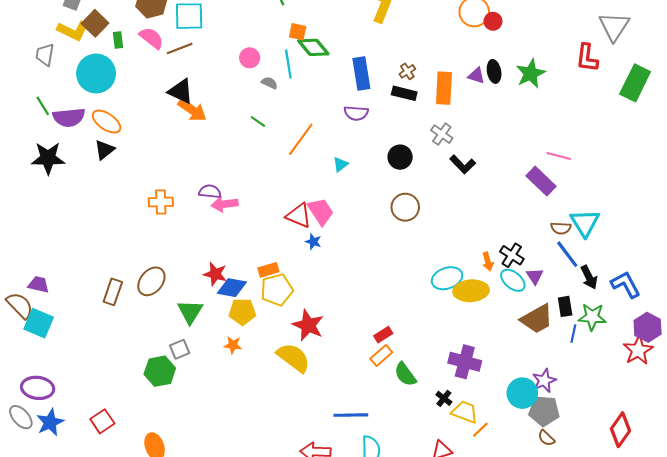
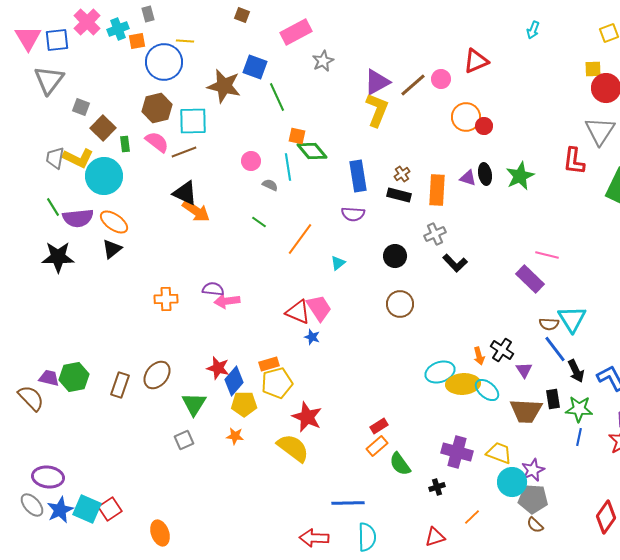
yellow L-shape: (73, 31) -> (78, 158), moved
gray cross: (442, 134) -> (435, 234), turned 30
cyan ellipse: (513, 280) -> (487, 390), moved
blue diamond: (232, 288) -> (234, 381), turned -60
brown trapezoid: (537, 319) -> (526, 411), turned 32
cyan square: (39, 323) -> (87, 509), moved
blue line: (573, 334) -> (579, 437), moved
green hexagon: (160, 371) -> (74, 377), moved
black cross: (444, 398) -> (437, 487), turned 35
yellow trapezoid: (465, 412) -> (499, 453), moved

